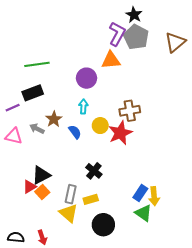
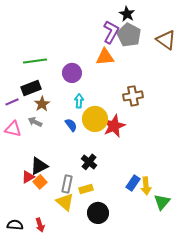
brown triangle: (175, 42) -> (166, 40), turned -45
purple circle: (87, 78) -> (72, 73), moved
brown cross: (130, 111) -> (133, 96), moved
brown star: (54, 119) -> (42, 104), moved
yellow circle: (100, 126) -> (95, 119), size x1.6
green triangle: (143, 213) -> (162, 202), moved, turned 36

